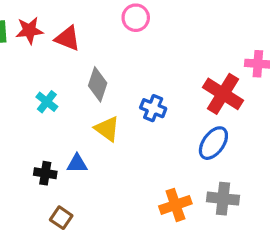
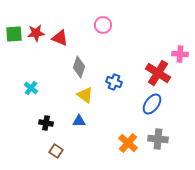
cyan cross: (47, 102) -> (31, 88), moved
blue triangle: (77, 164) -> (79, 121), moved
orange cross: (175, 205) -> (128, 143), turned -30

